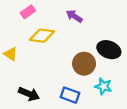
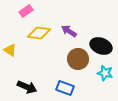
purple arrow: (74, 16) -> (69, 31), moved
cyan star: (103, 86) -> (105, 73), moved

